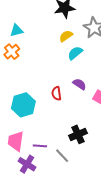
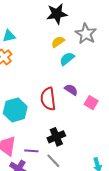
red semicircle: (56, 93) -> (48, 99), size x1.6
black cross: (78, 134) -> (56, 137), moved

